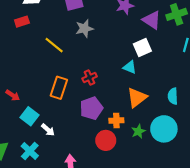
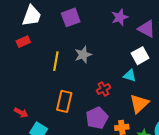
gray star: (84, 28) -> (83, 55), moved
yellow line: (54, 45) -> (56, 61), turned 66
red cross: (90, 77) -> (103, 89), moved

